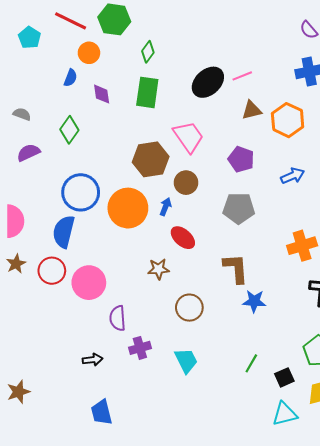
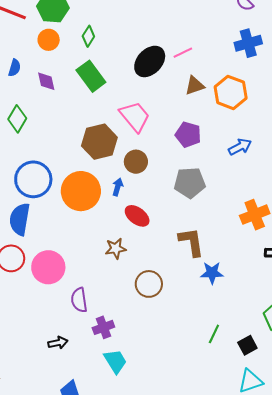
orange circle: (89, 53) -> (49, 40), moved
green rectangle: (147, 92) -> (91, 76), turned -40
cyan trapezoid: (186, 361) -> (115, 361), moved

